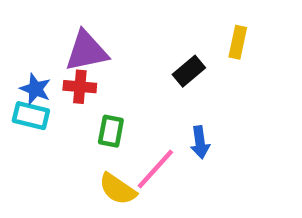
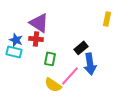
purple triangle: (87, 51) -> (39, 23), turned 45
black rectangle: (189, 71) -> (81, 48), moved
blue arrow: (200, 142) -> (90, 64), size x1.5

